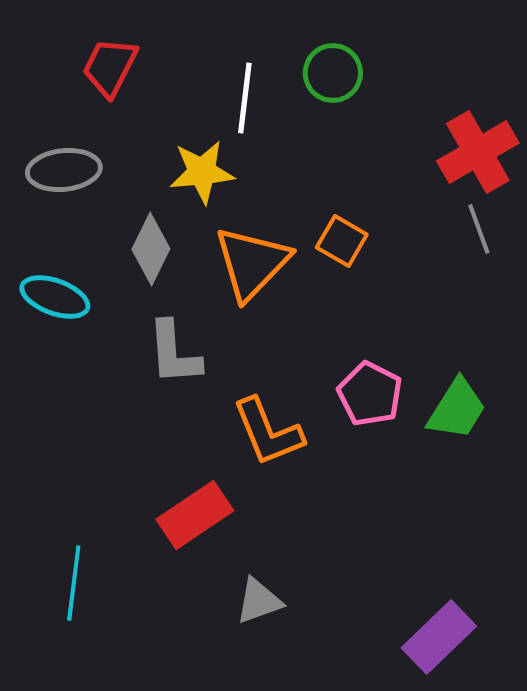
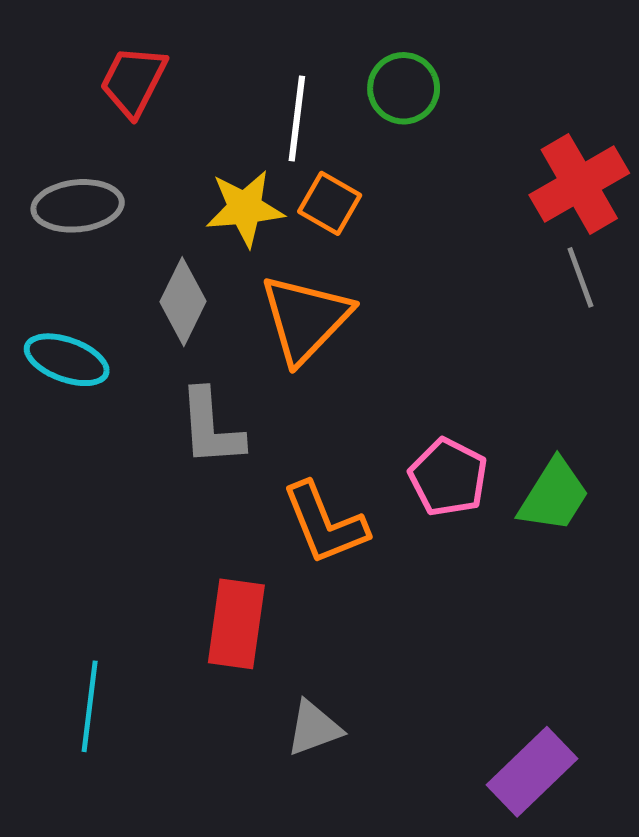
orange square: (342, 241) -> (330, 203), moved
red rectangle: (195, 515) -> (236, 624), turned -48

